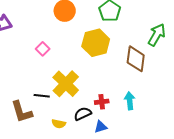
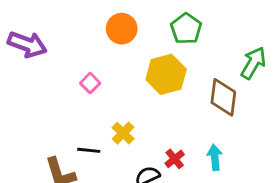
yellow cross: (66, 84) -> (123, 133), size x0.6
red cross: (102, 102) -> (175, 159), turned -32

